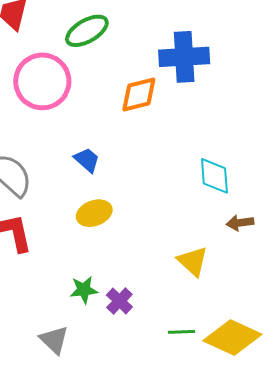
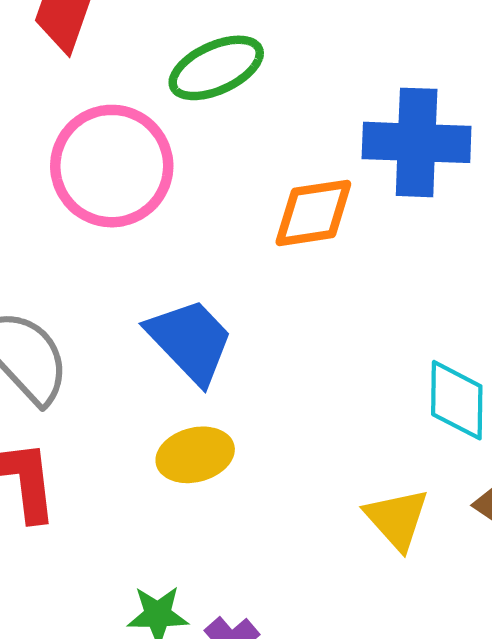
blue trapezoid: (87, 160) -> (190, 341), size x1.6
yellow triangle: (193, 261) -> (397, 519), moved

